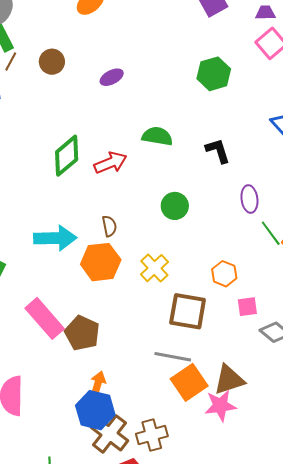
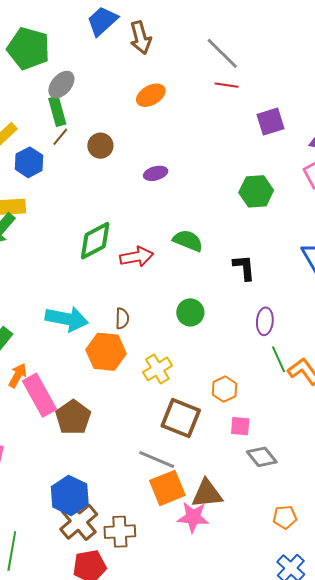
orange arrow: (98, 384) -> (18, 375), moved

